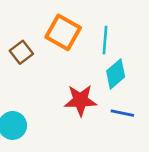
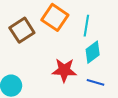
brown square: (21, 52) -> (22, 30), size x1.4

